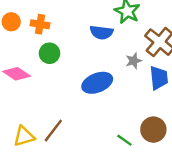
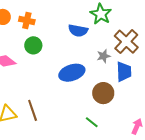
brown line: (53, 130) -> (33, 110), turned -60
brown circle: (153, 130) -> (103, 93), moved

